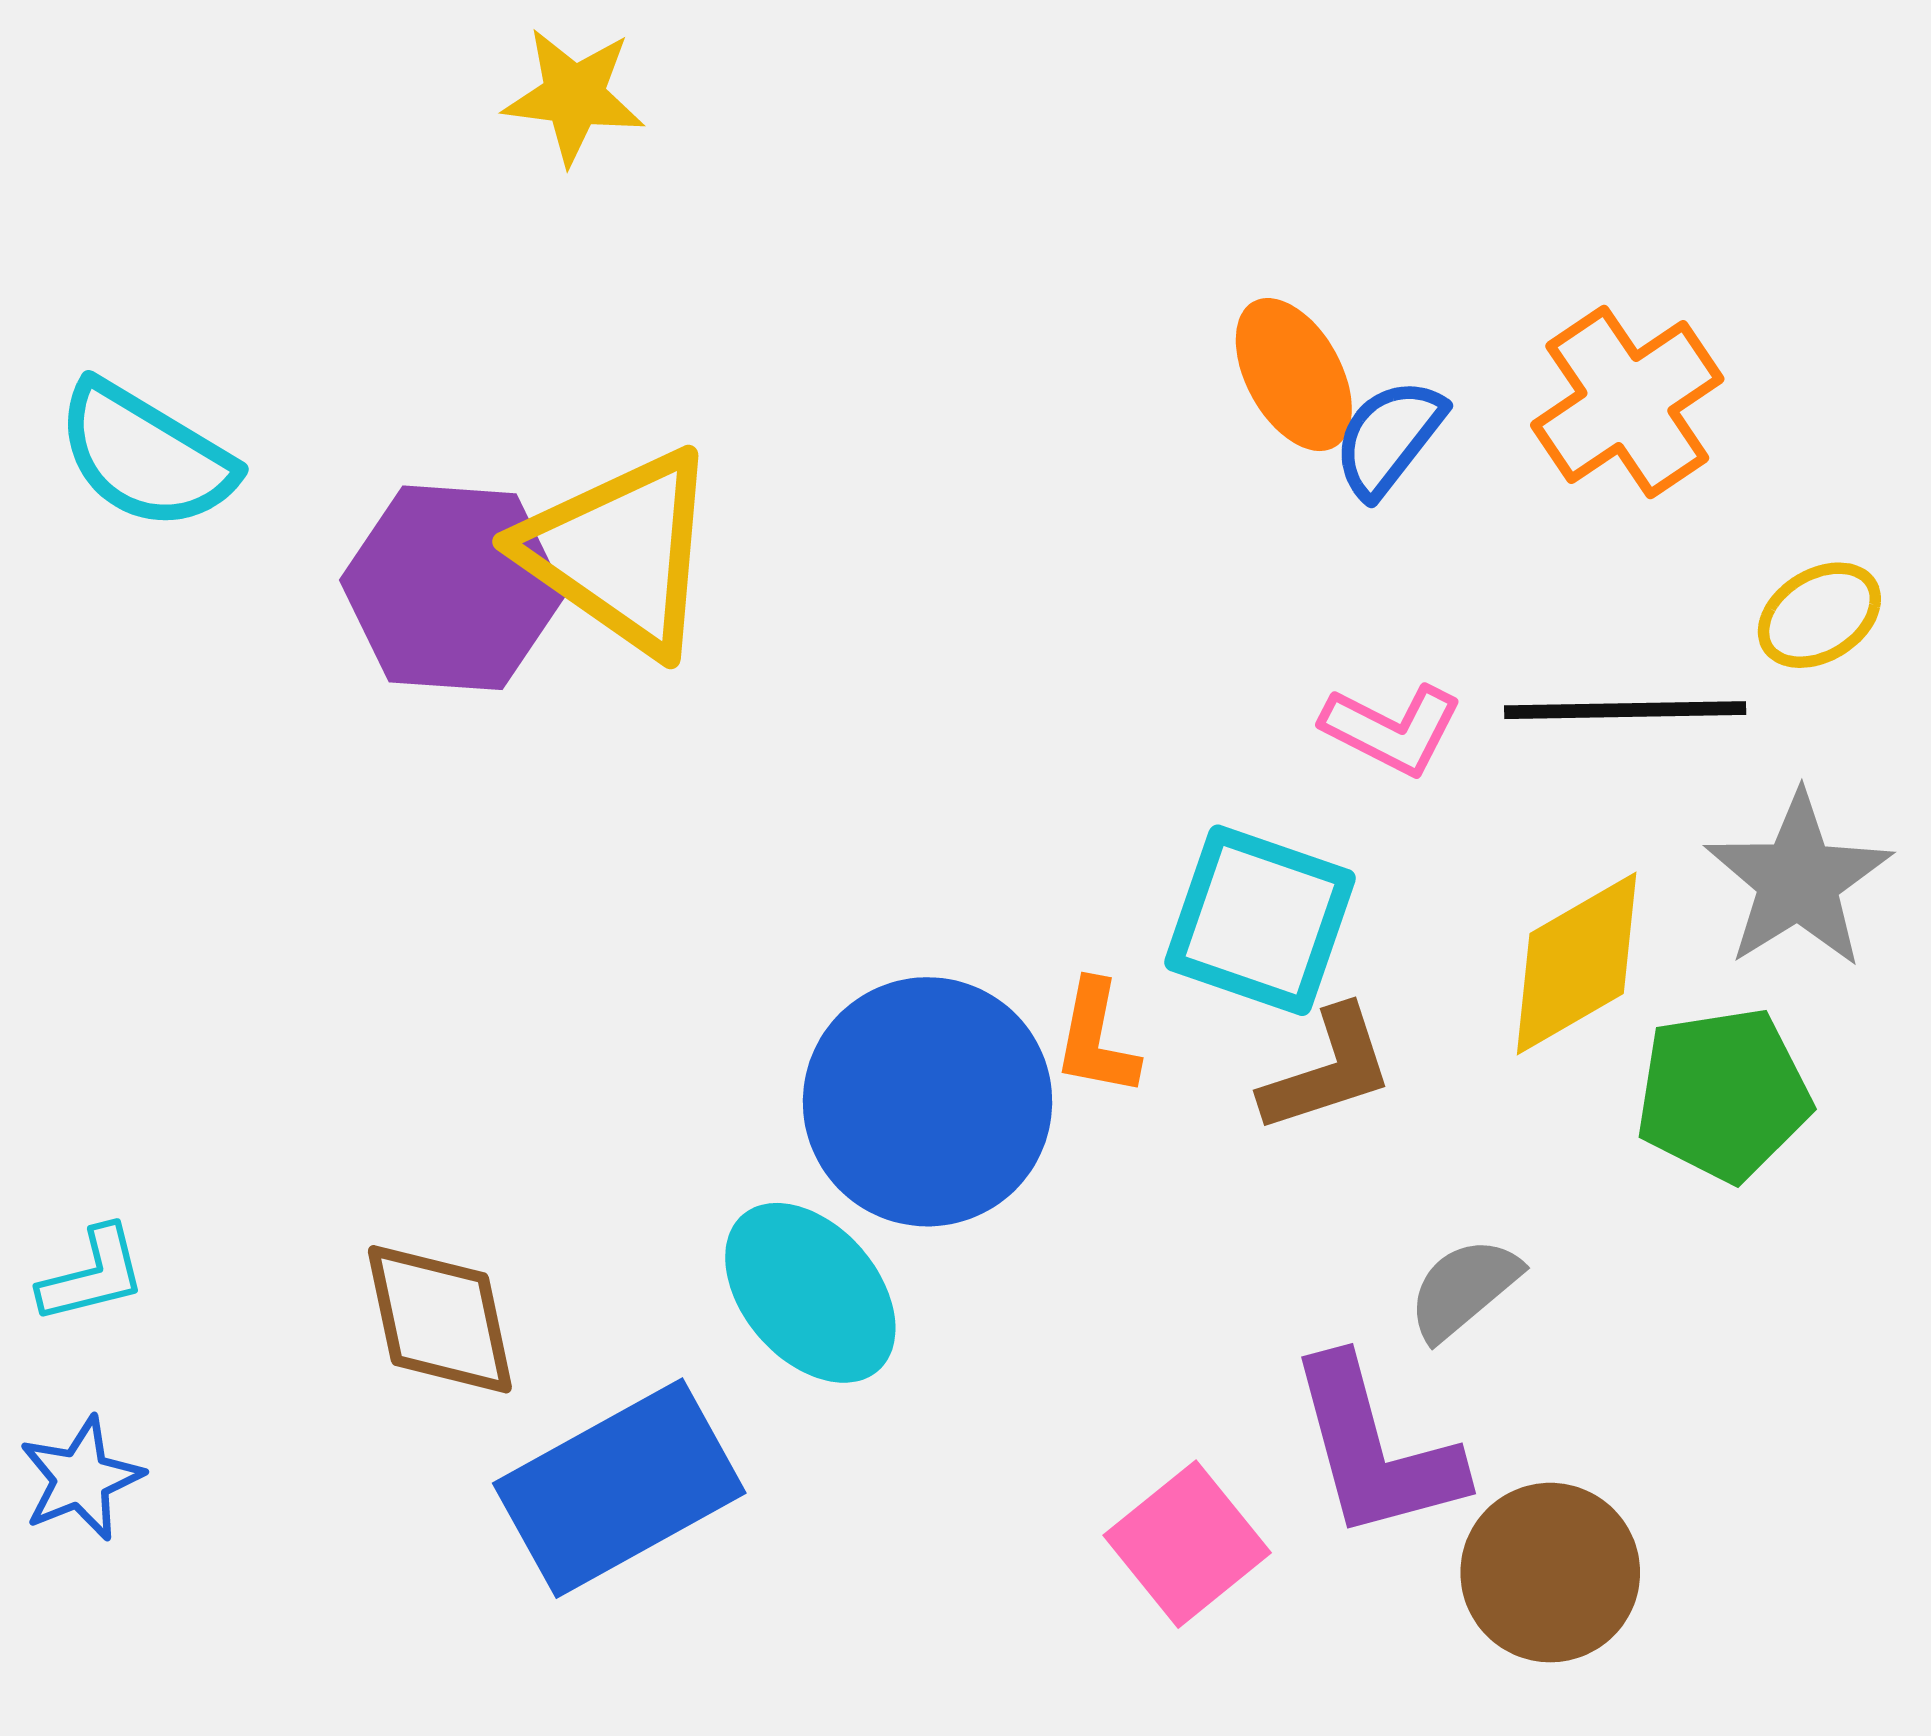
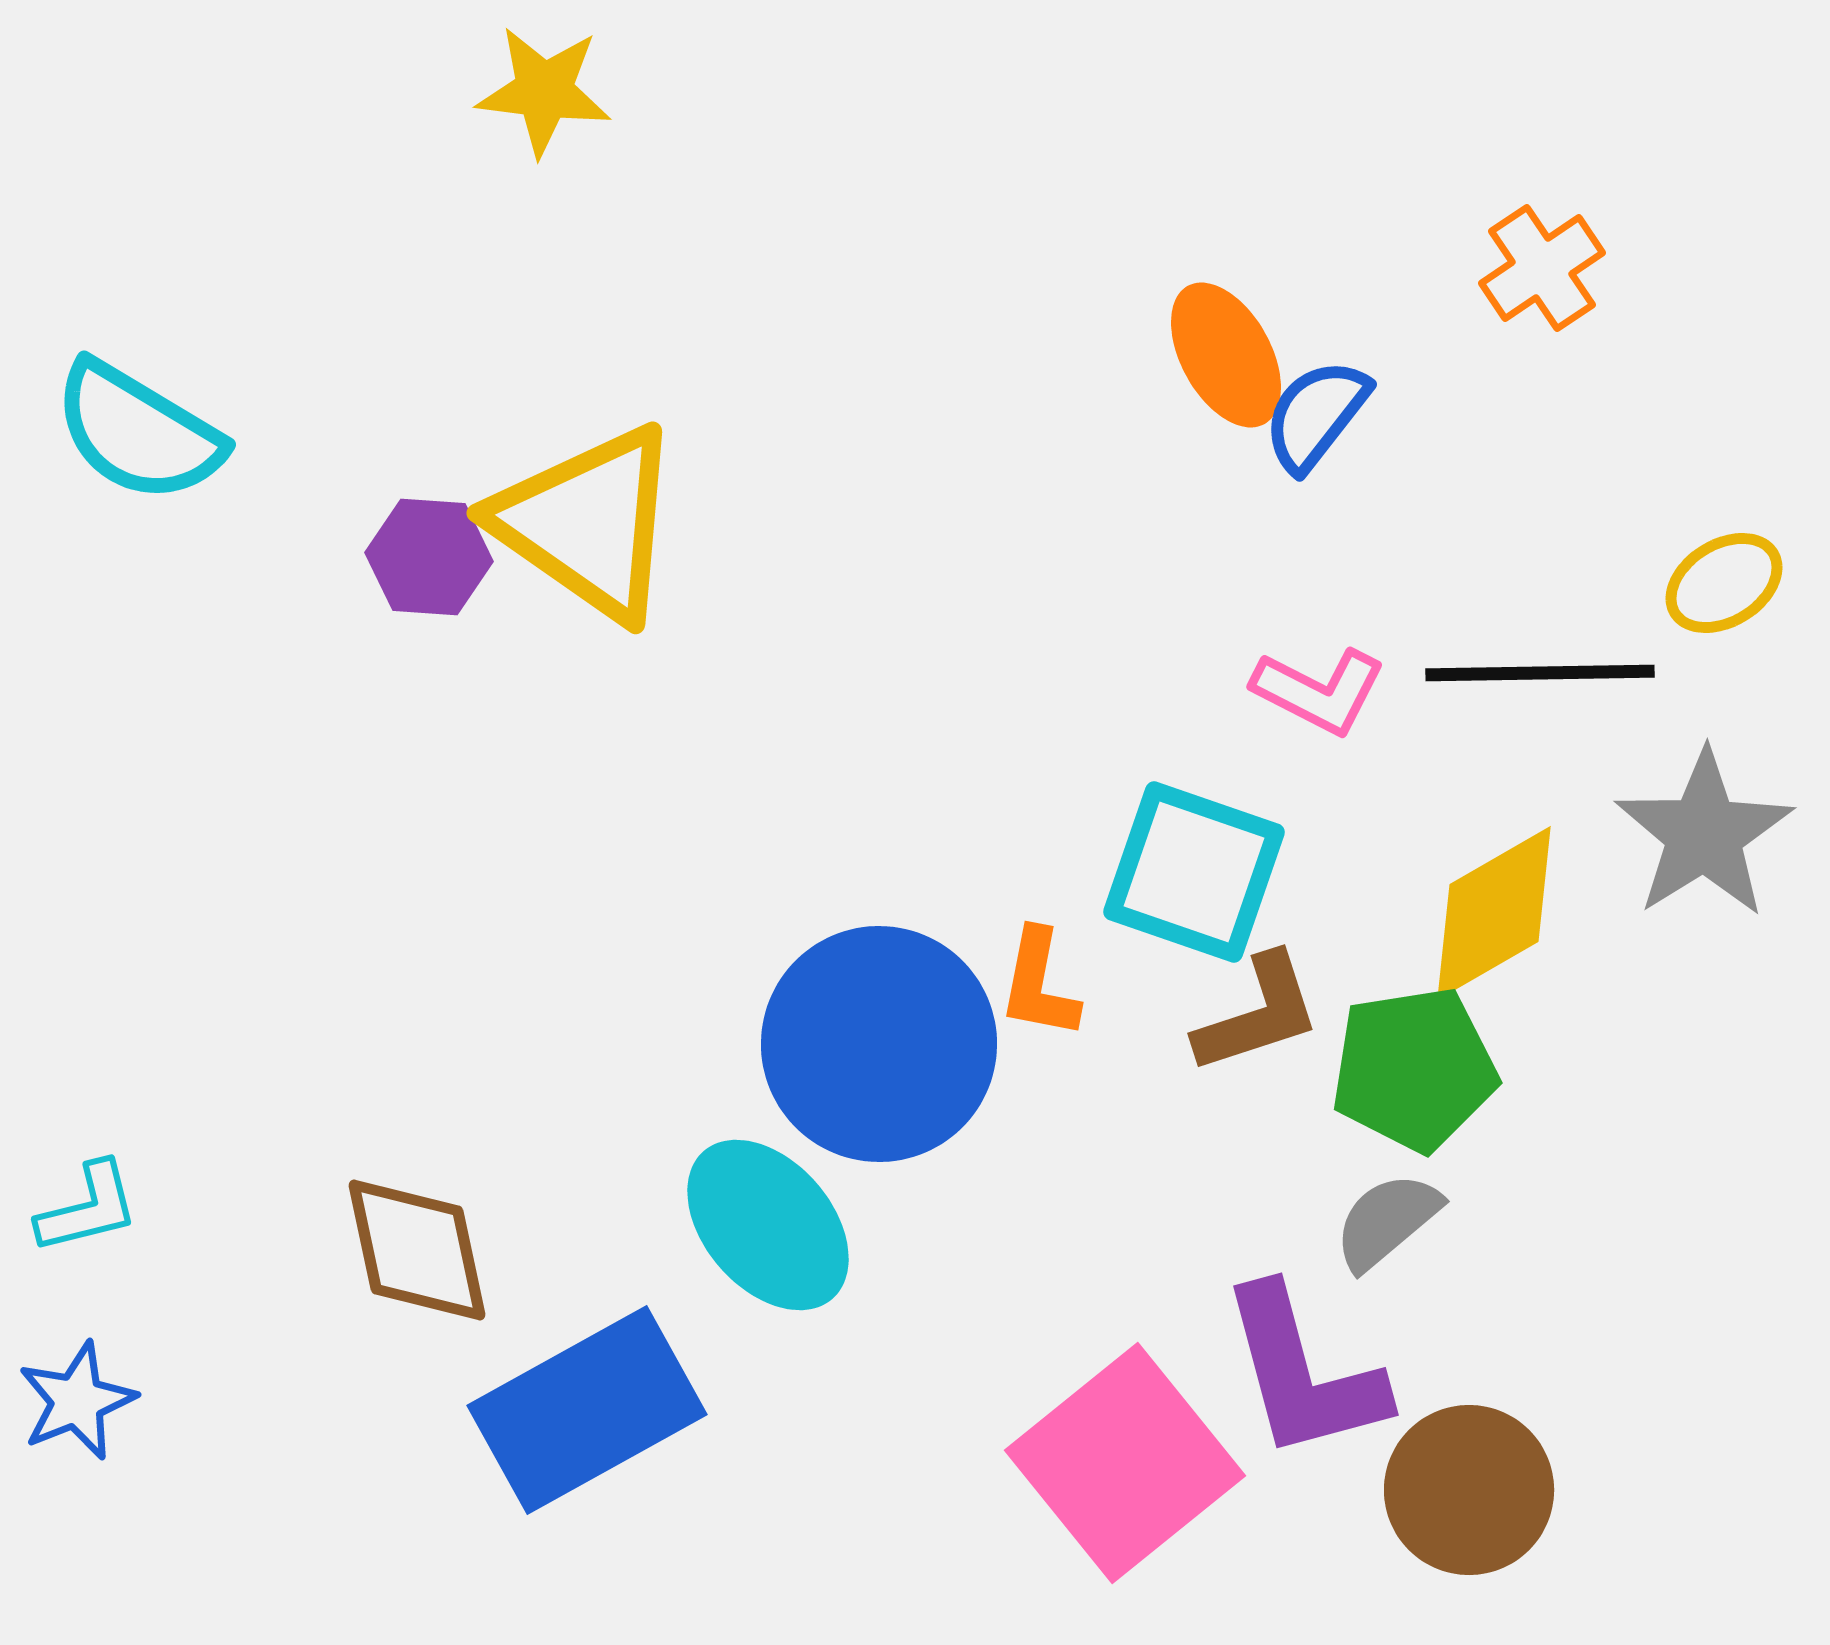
orange cross: (1627, 402) -> (1542, 268), moved, size x0.7
purple hexagon: (453, 588) -> (429, 557), size x0.6
green pentagon: (1723, 1094) -> (1414, 1069), moved
pink square: (1187, 1544) -> (1125, 1463), size x1.5

